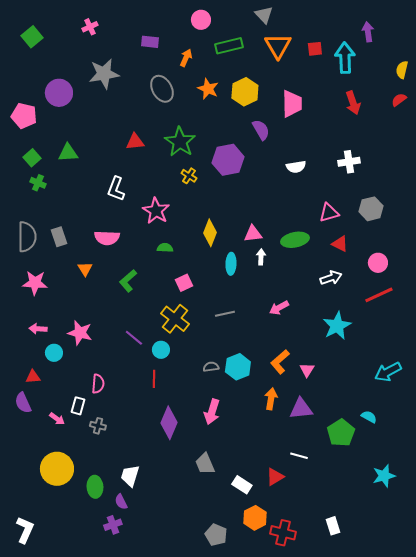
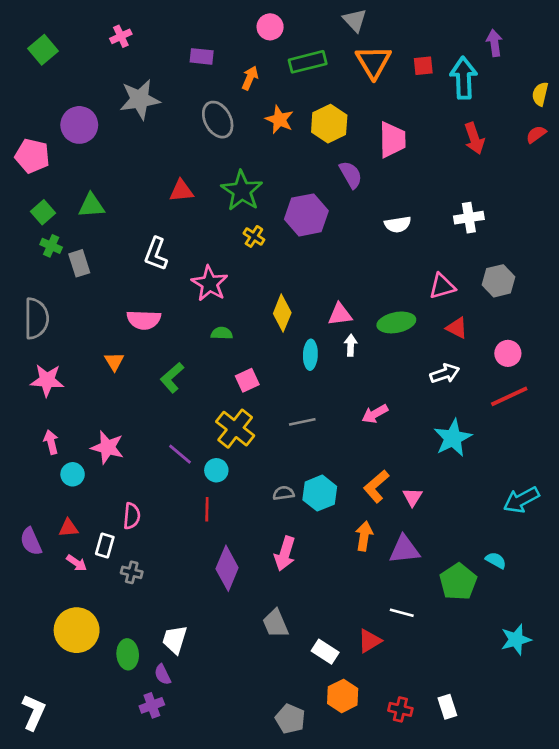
gray rectangle: (59, 237) -> (79, 263), moved
pink arrow: (38, 329) -> (51, 442), turned 72
red triangle: (33, 377) -> (69, 528), moved
red cross: (283, 533) -> (400, 709), moved, size x0.7

